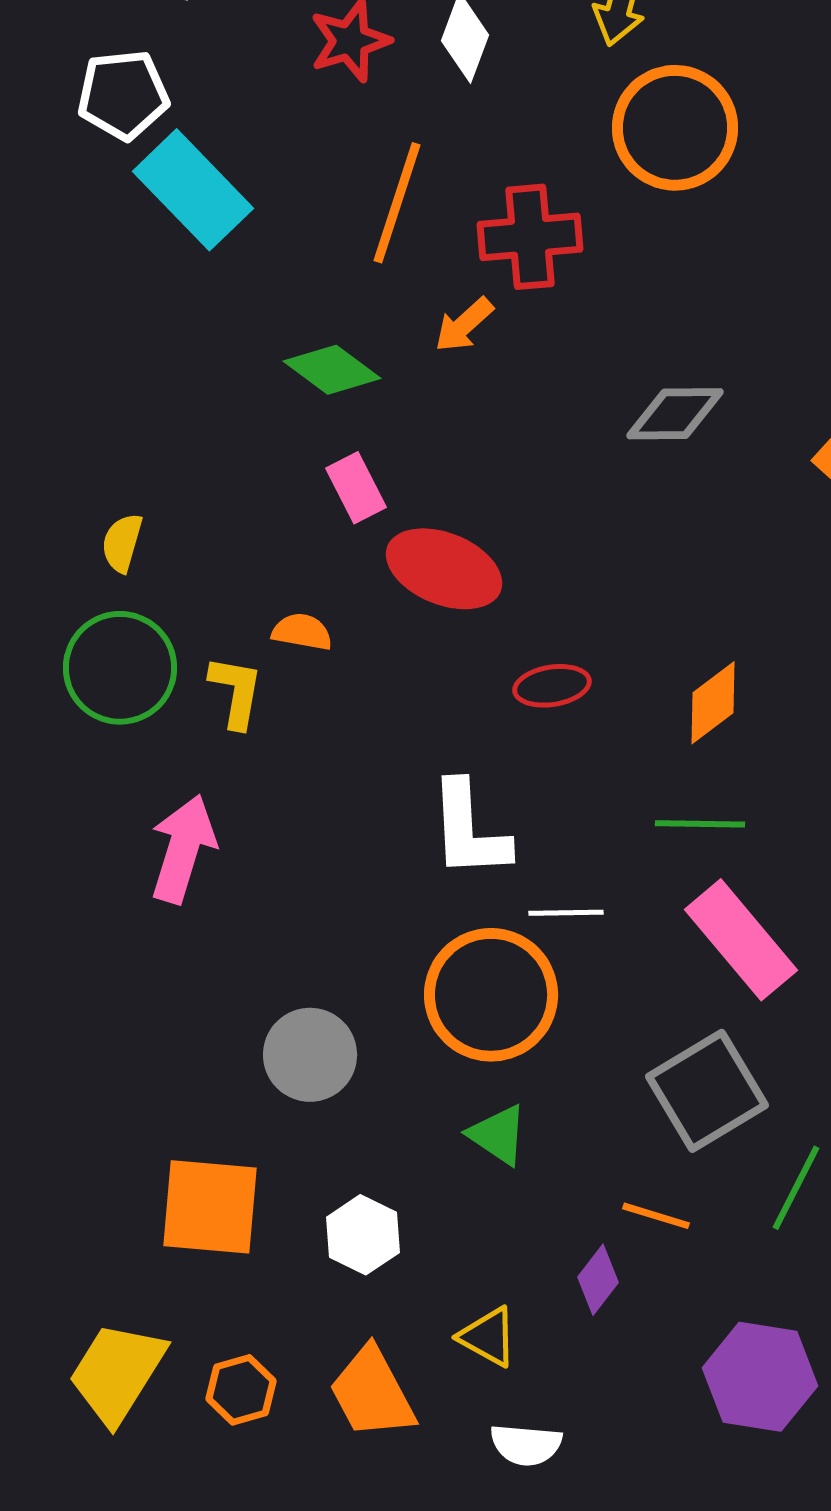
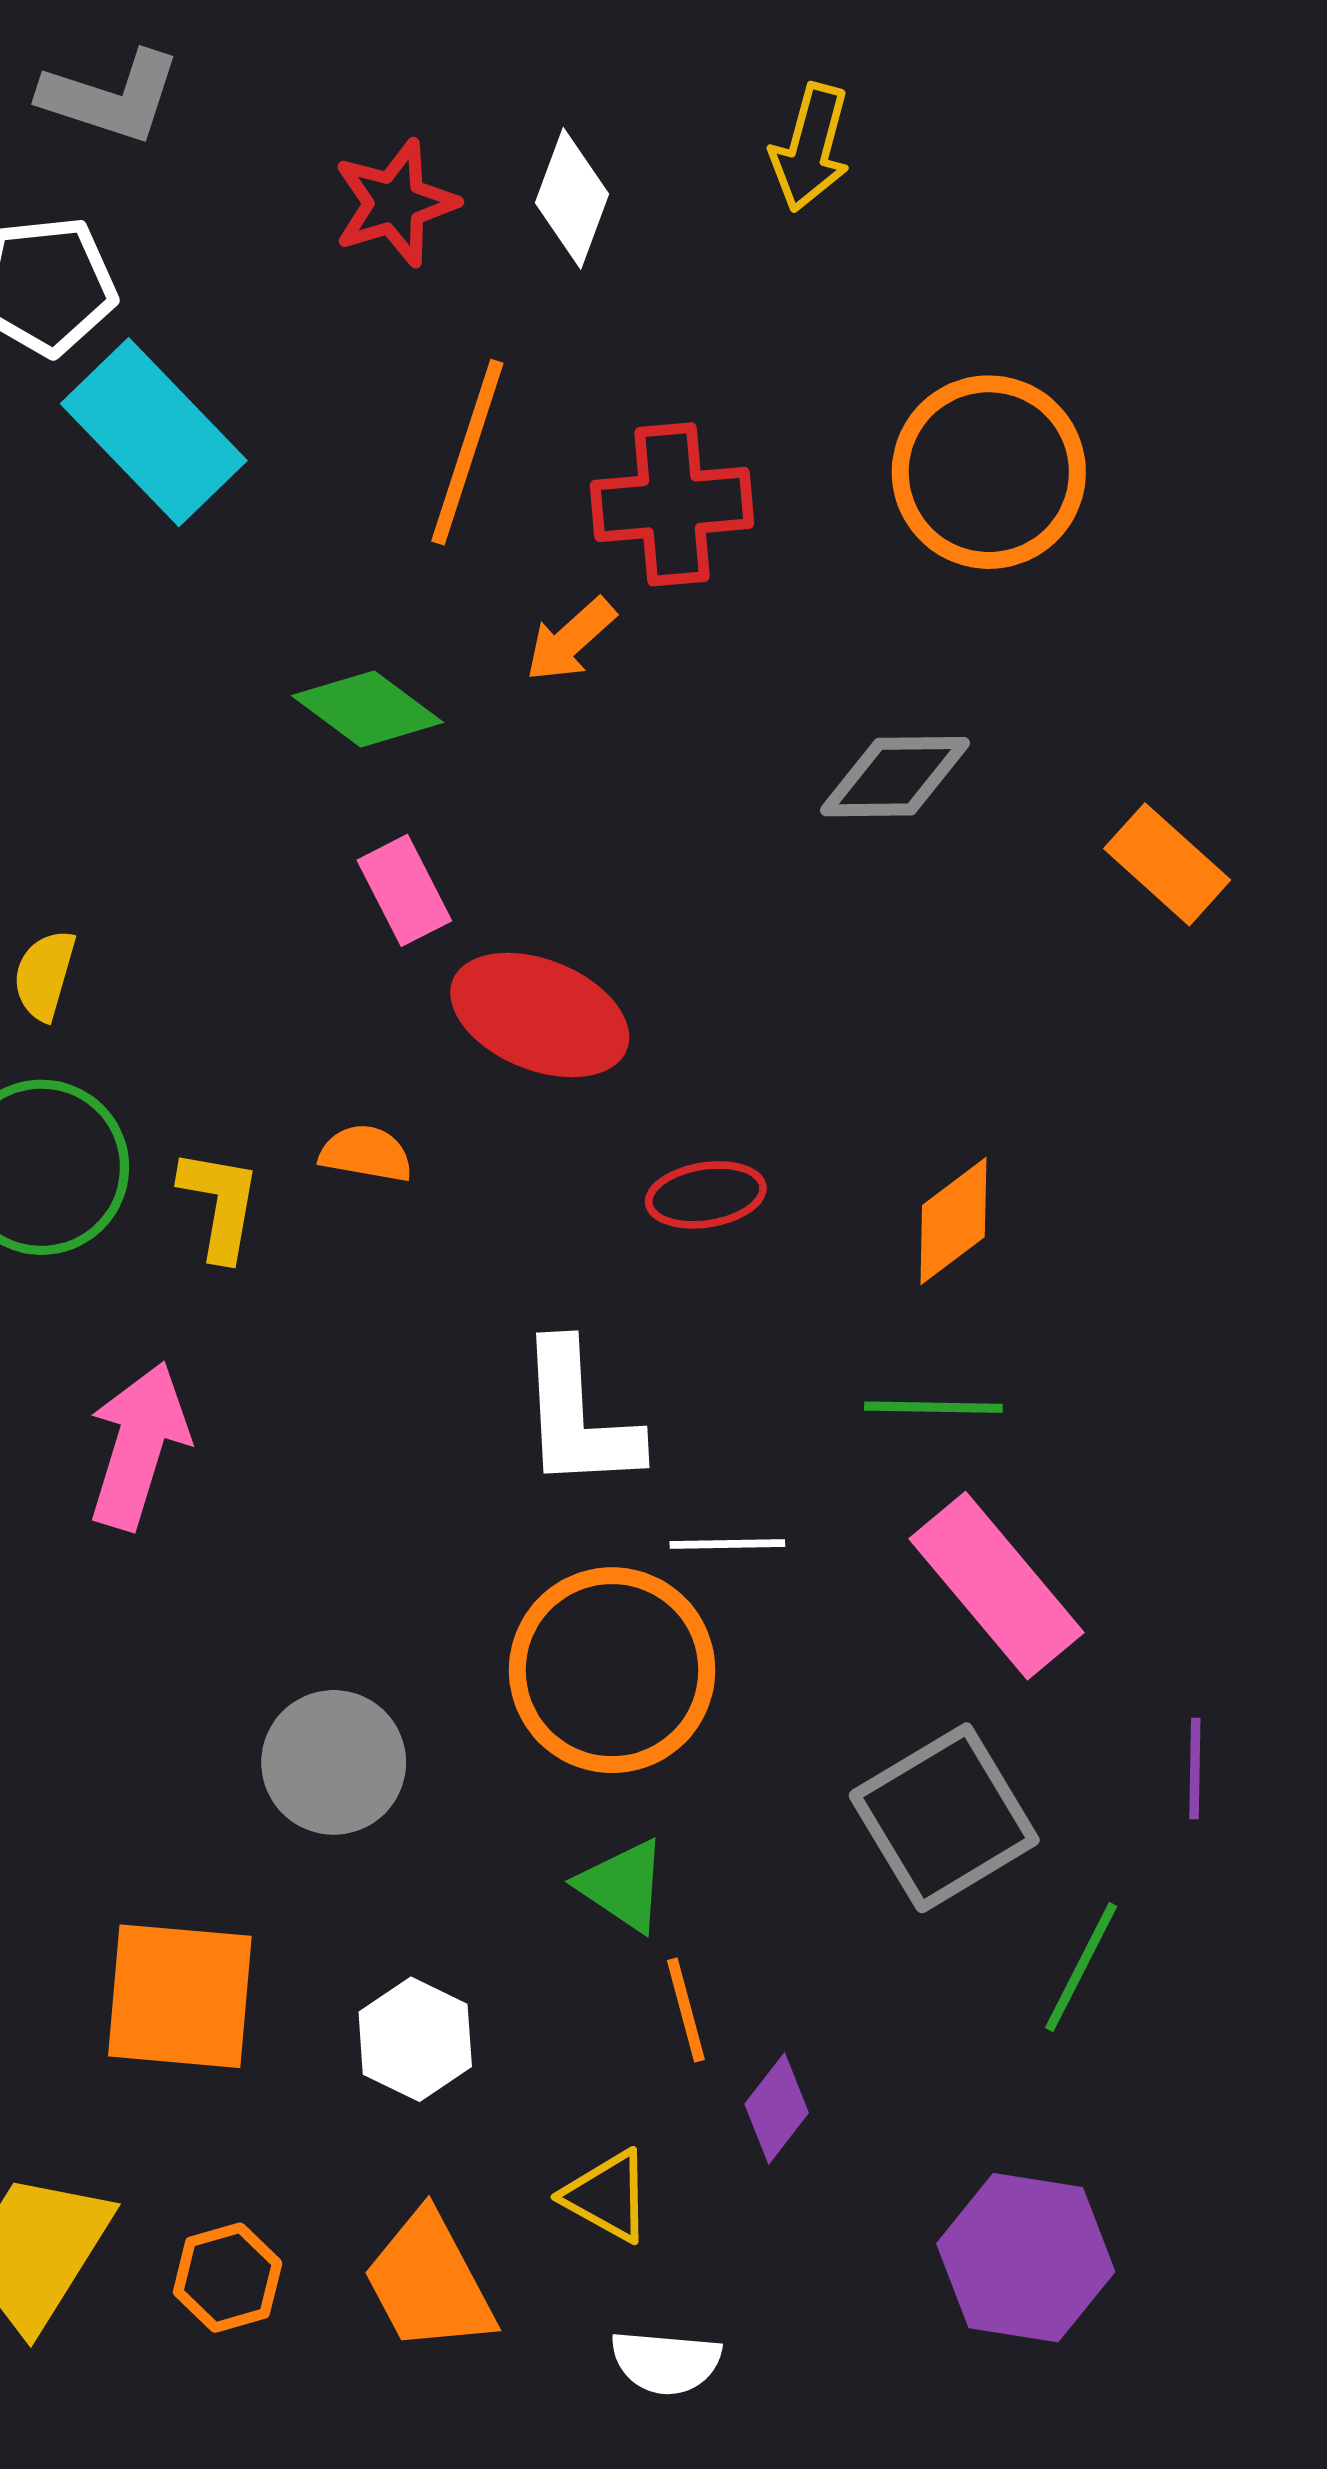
orange circle: (675, 128) -> (989, 472), moved
orange semicircle: (302, 632) -> (366, 1153), moved
orange line: (656, 1216) -> (686, 2010), moved, turned 58

